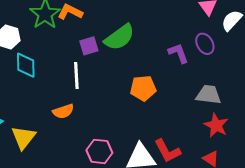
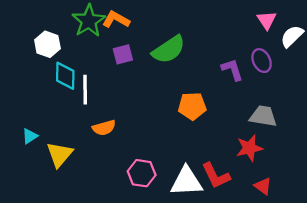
purple square: (89, 46) -> (123, 54), moved
white line: (76, 76) -> (85, 90), moved
red star: (216, 125) -> (249, 148), moved, turned 30

